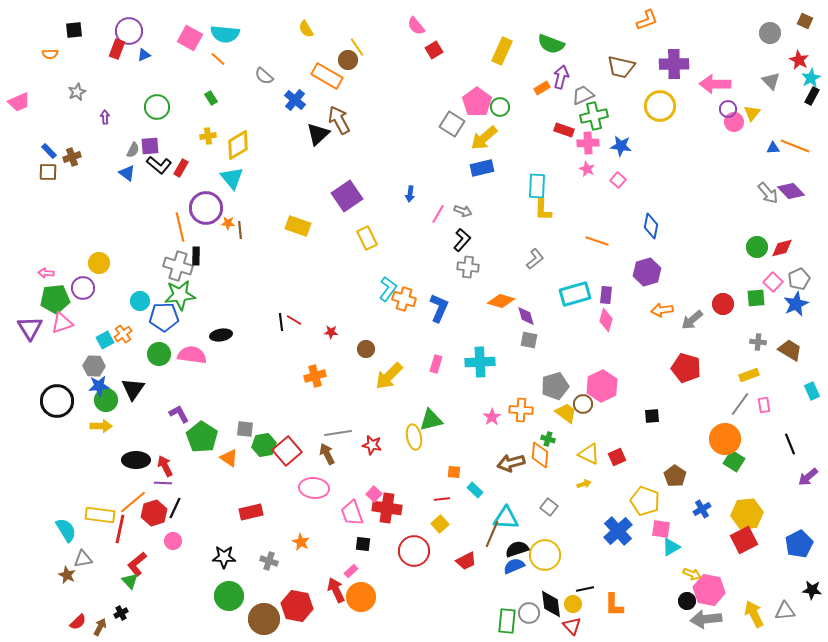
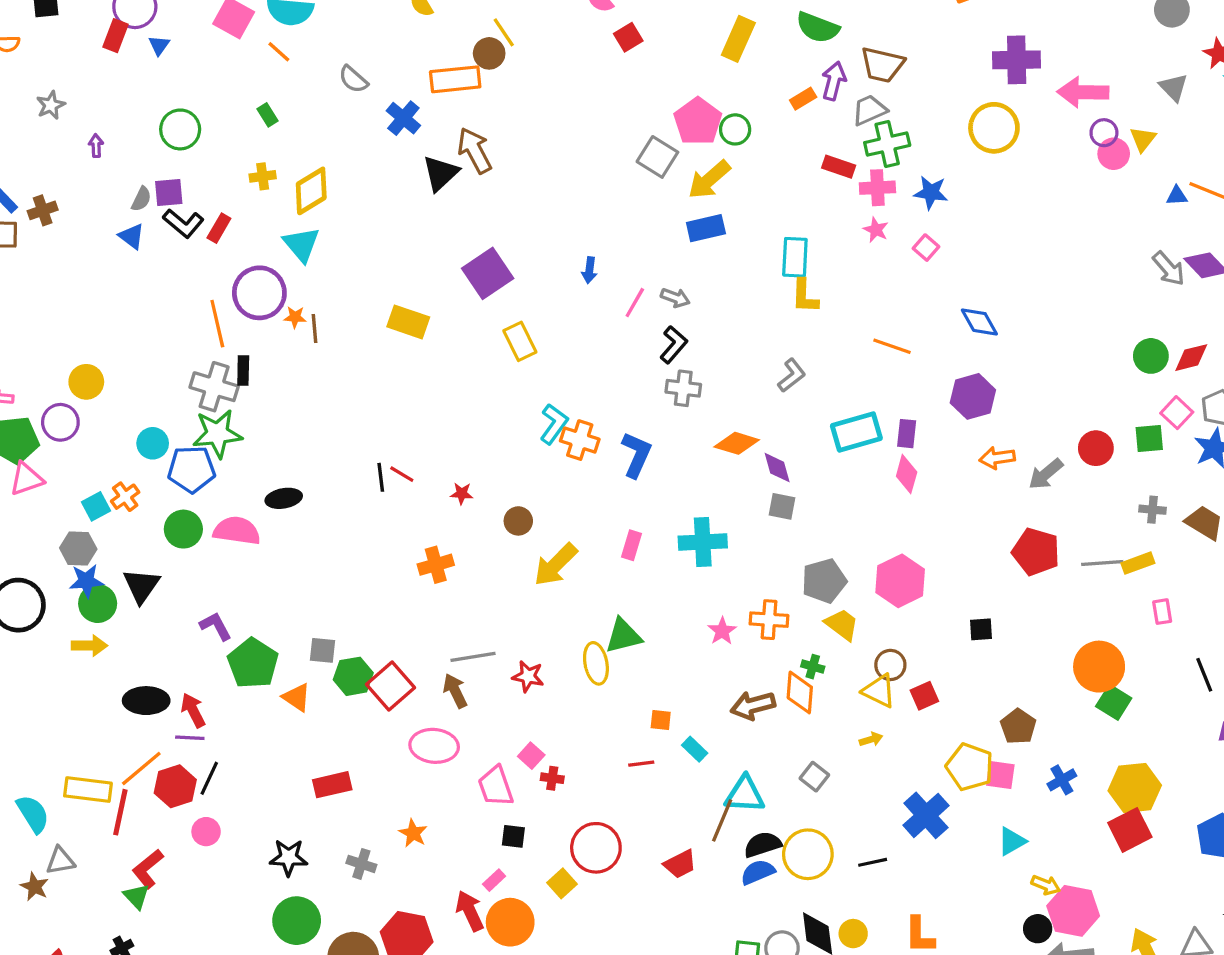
blue triangle: (144, 55) -> (159, 45), turned -32
brown trapezoid: (621, 67) -> (882, 65), moved
orange rectangle: (327, 76) -> (455, 79), turned -36
blue diamond: (651, 226) -> (979, 322), turned -40
brown circle: (583, 404) -> (890, 665), moved
gray line: (740, 404) -> (1102, 563), moved, turned 50
red cross: (387, 508) -> (552, 778), size x0.5
yellow square: (440, 524) -> (562, 883), moved
pink square: (661, 529) -> (1000, 775), moved
black line: (585, 589) -> (873, 862), moved

